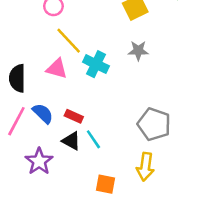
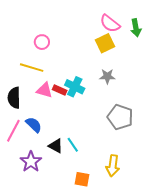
yellow line: (69, 41) -> (32, 68), moved, turned -30
red rectangle: (74, 116) -> (60, 90), moved
gray pentagon: (154, 124) -> (120, 117), moved

